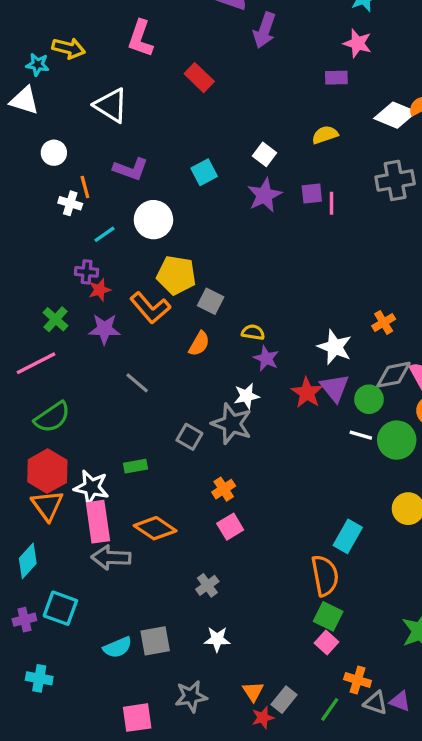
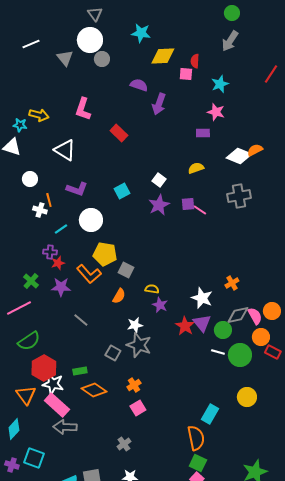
pink line: (331, 203) -> (200, 210), turned -56
white star: (247, 396) -> (135, 325), moved
red hexagon: (47, 471) -> (44, 368), moved
pink rectangle: (98, 522) -> (57, 405), turned -40
orange diamond: (155, 528) -> (94, 390), moved
purple cross: (24, 620) -> (12, 465), turned 32

